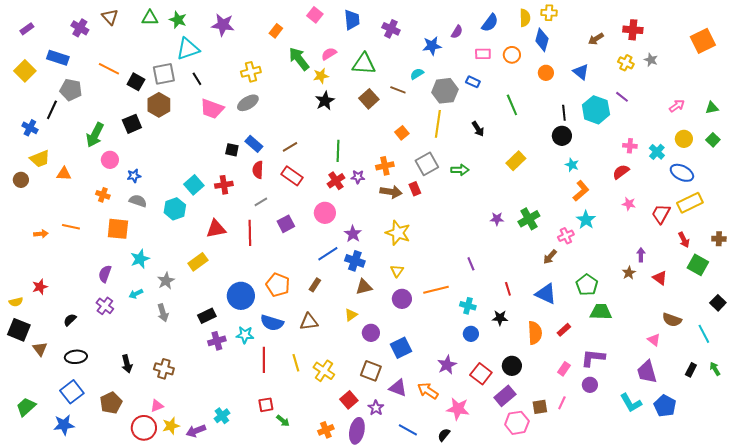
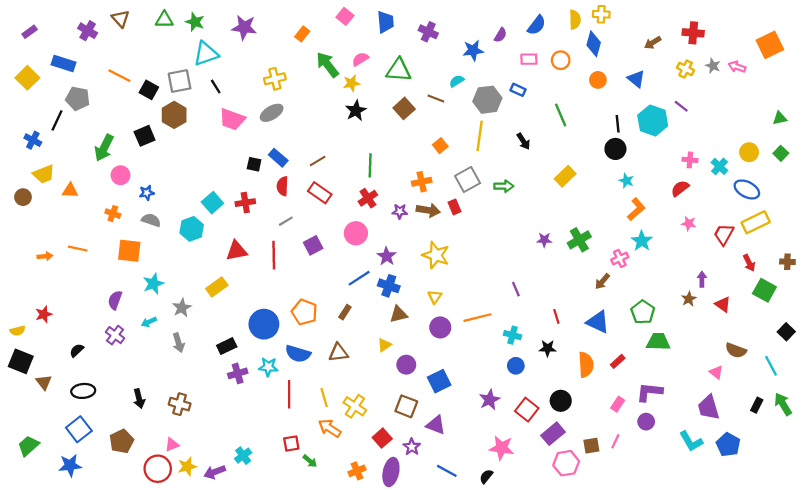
pink arrow: (677, 106) -> (737, 67), moved, turned -126
purple star: (358, 177) -> (400, 211), moved
green arrow: (715, 369) -> (783, 404), size x1.5
orange arrow: (428, 391) -> (330, 428), moved

